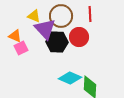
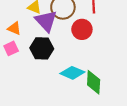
black hexagon: (57, 42) -> (42, 48), moved
pink square: (21, 48) -> (11, 48), moved

